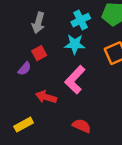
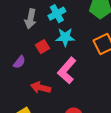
cyan cross: (81, 20) -> (57, 14), moved
red square: (39, 53) -> (43, 47), moved

